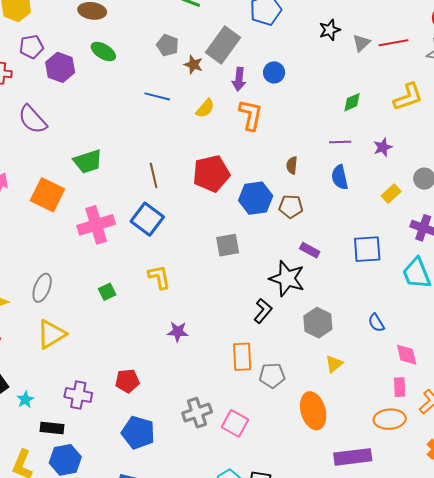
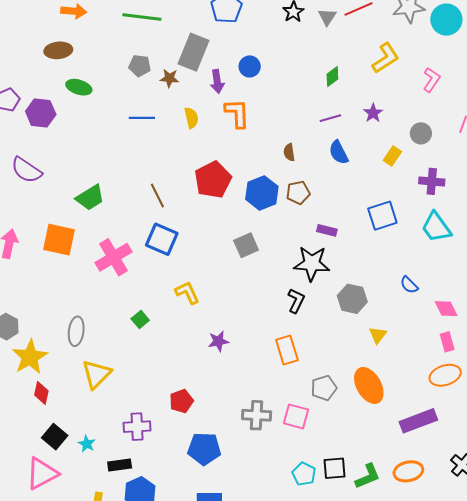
yellow semicircle: (205, 108) -> (191, 118), turned -40
gray pentagon: (272, 375) -> (324, 388), moved
gray cross: (197, 413) -> (257, 415), turned 36

